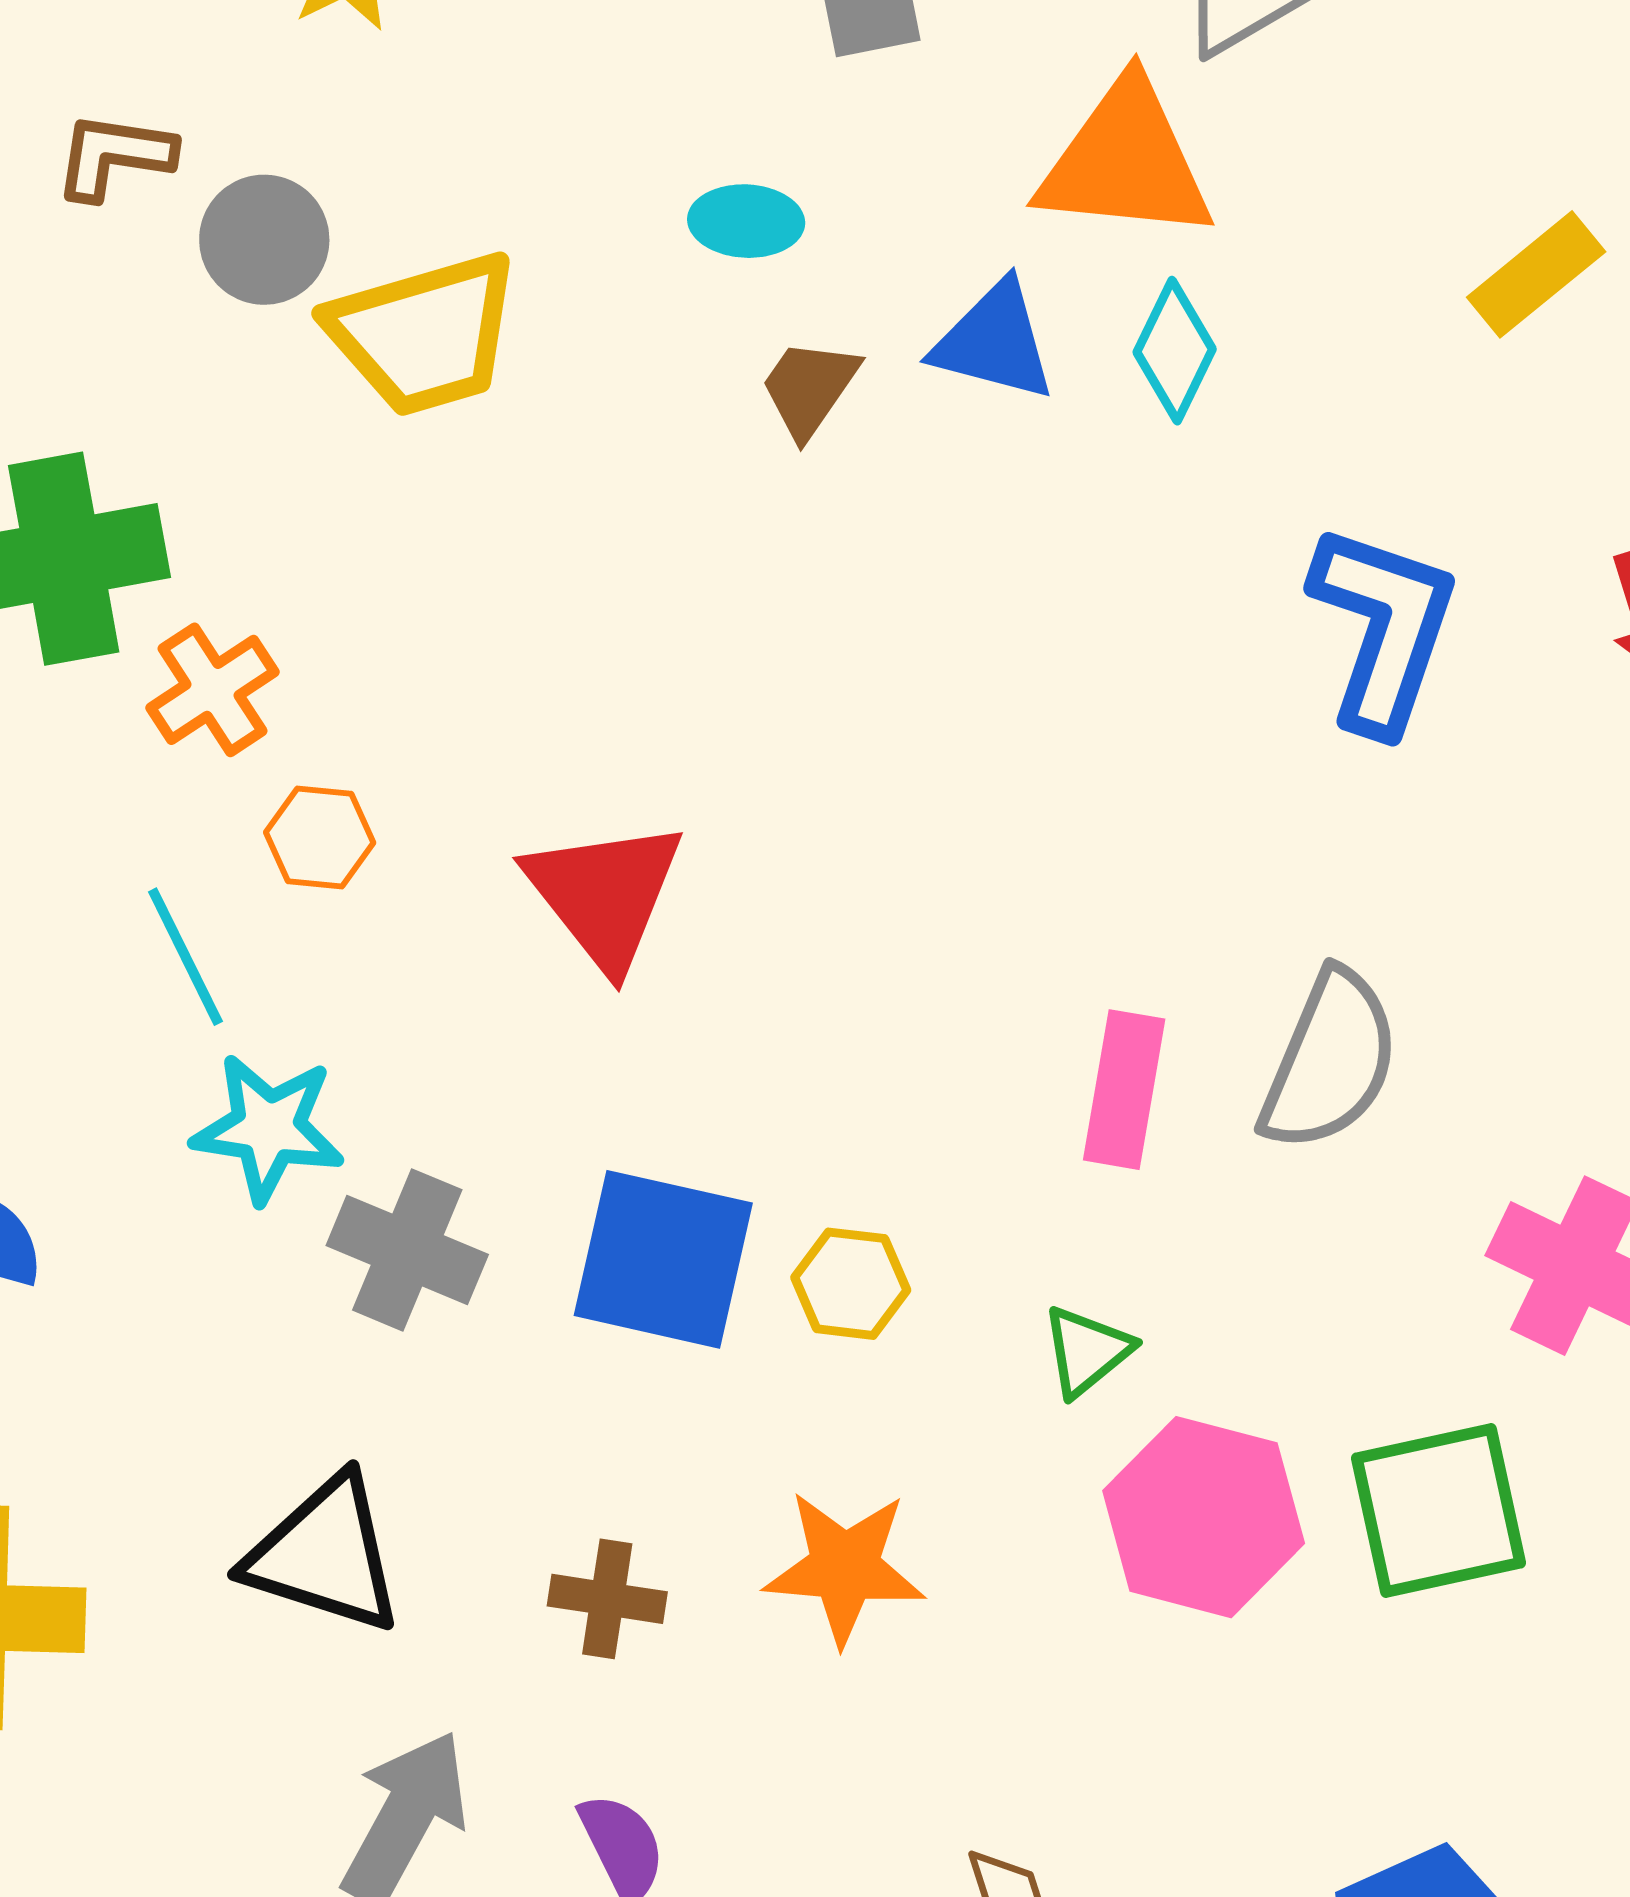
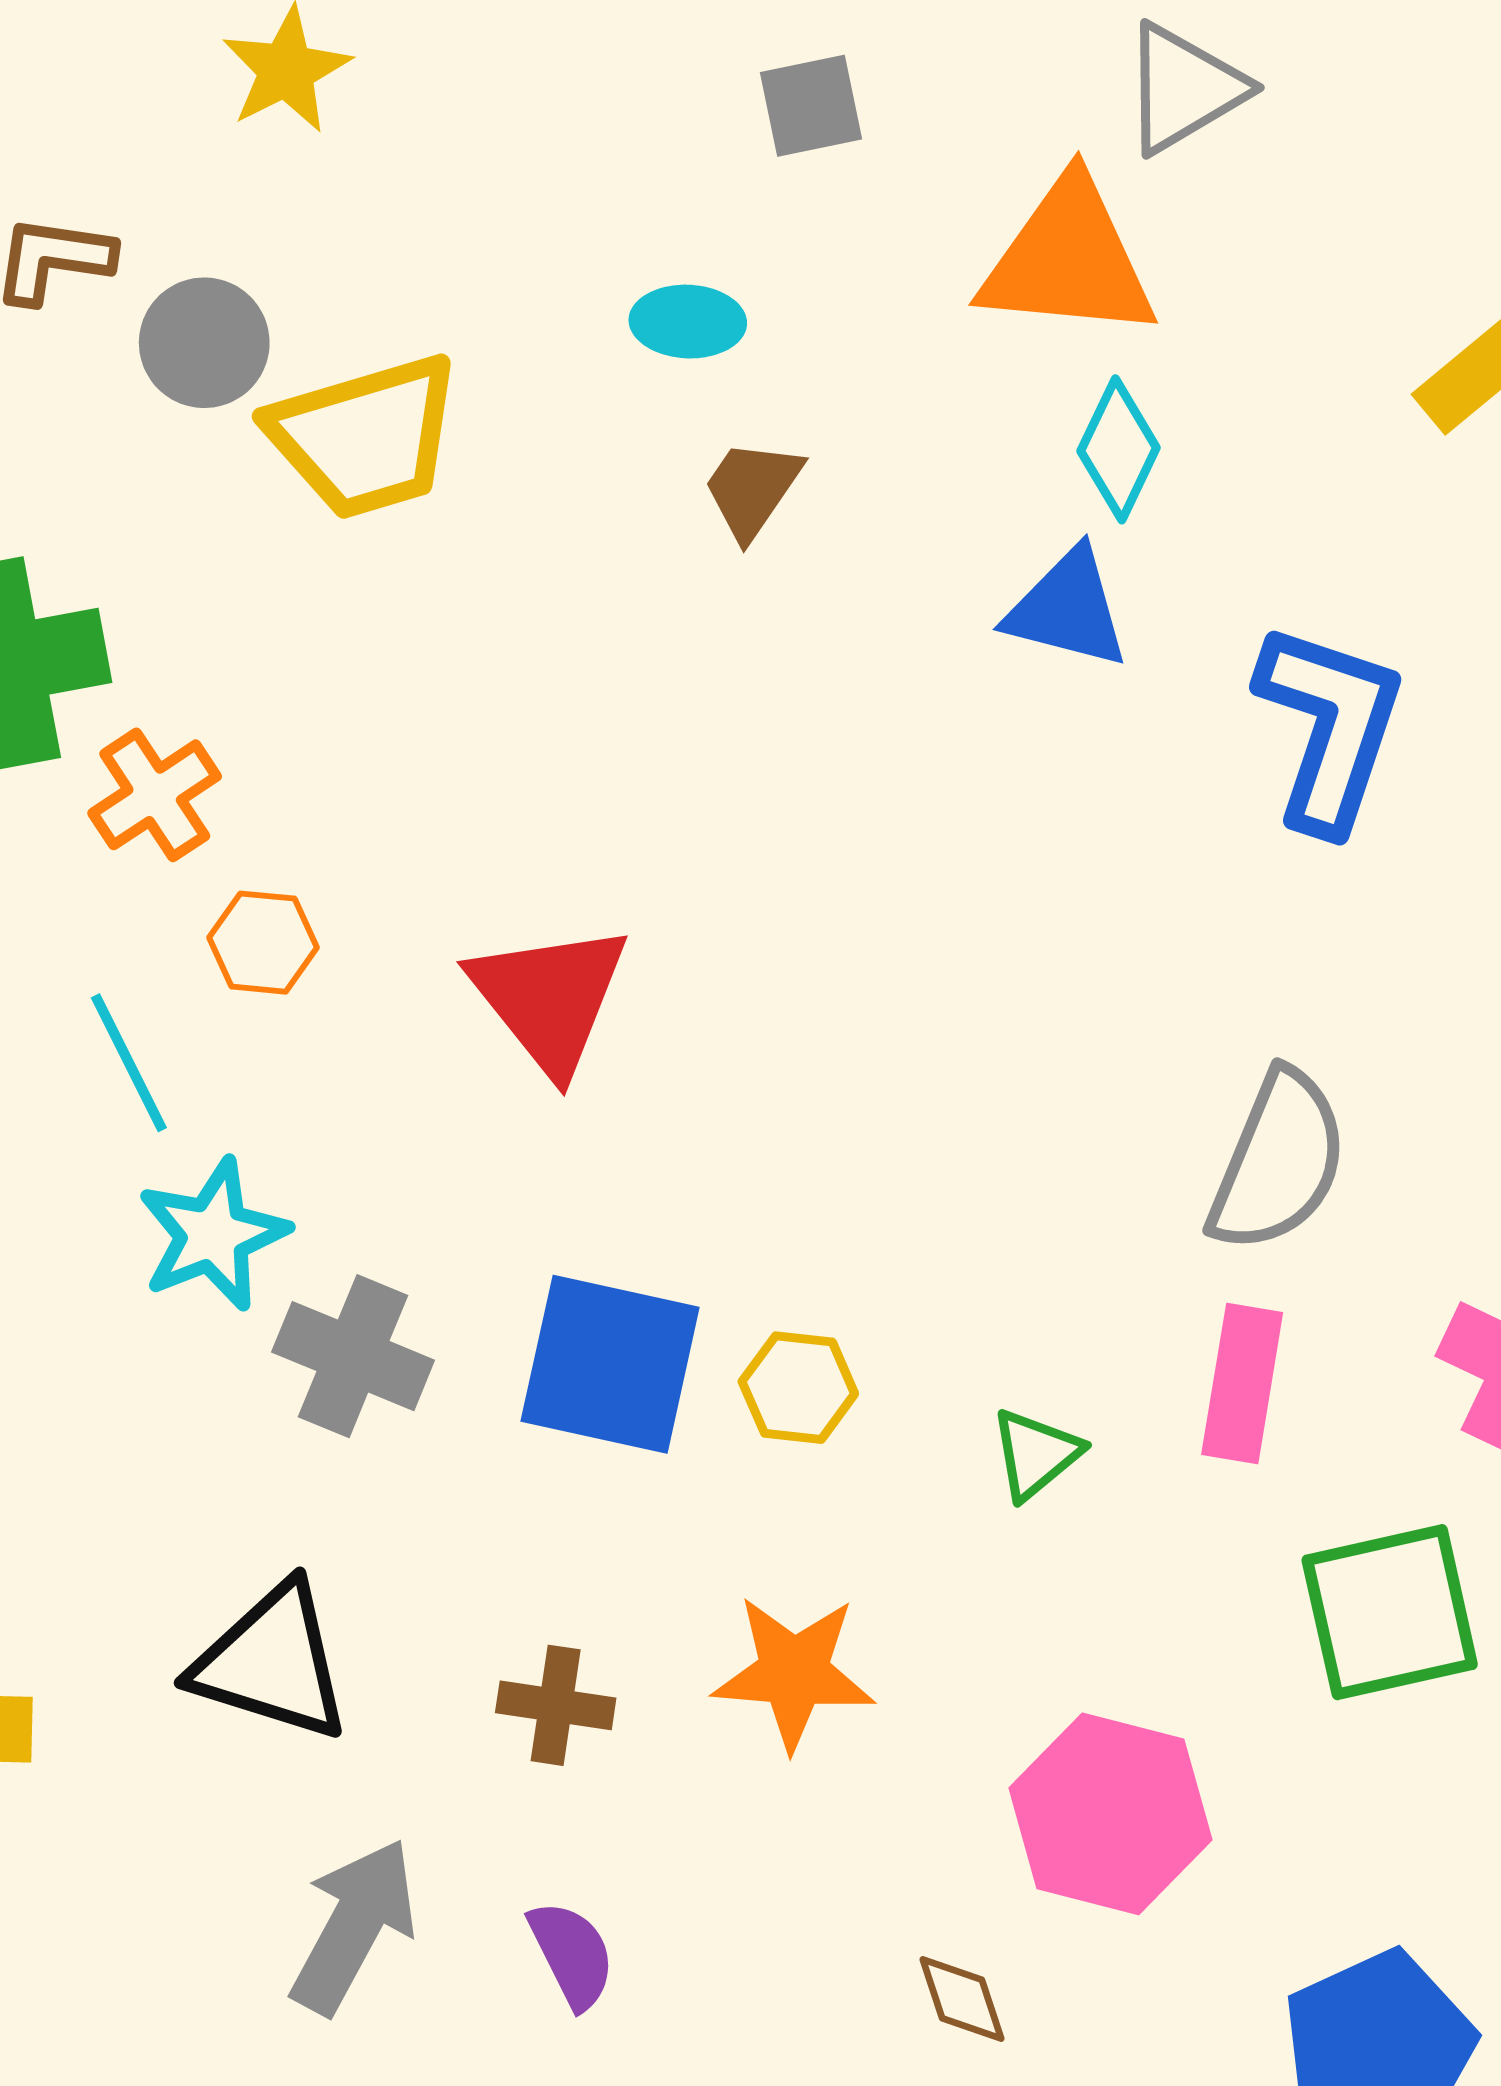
blue triangle: (994, 341) -> (1068, 609), moved
pink rectangle: (1124, 1090) -> (1242, 1384), moved
cyan star: (268, 1128) -> (213, 1235), turned -30
pink hexagon: (1204, 1517) -> (1110, 1814), moved

